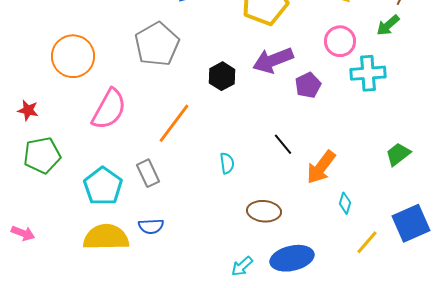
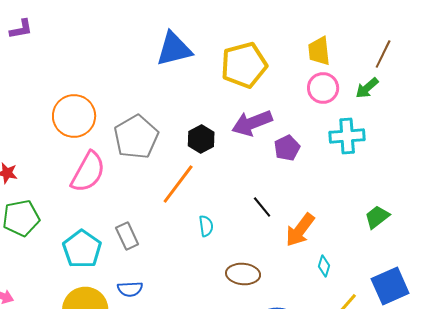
pink circle: (340, 41) -> (323, 88), moved
gray pentagon: (157, 44) -> (136, 137), moved
orange circle: (73, 56) -> (74, 116), moved
orange line: (174, 123) -> (178, 184), moved

